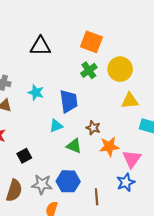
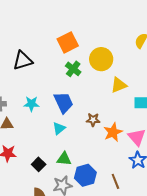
orange square: (91, 42) -> (68, 42), turned -30
green triangle: (74, 146) -> (64, 159), moved

